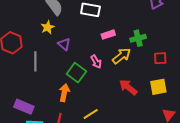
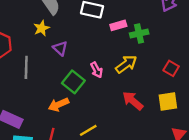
pink rectangle: (108, 35) -> (118, 25), moved
green cross: (138, 38) -> (139, 33), moved
red square: (160, 58) -> (171, 68), turned 32
orange arrow: (64, 93) -> (58, 105), turned -126

